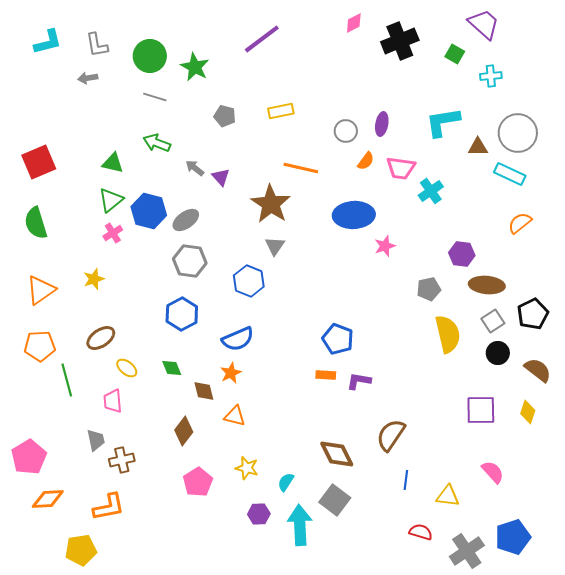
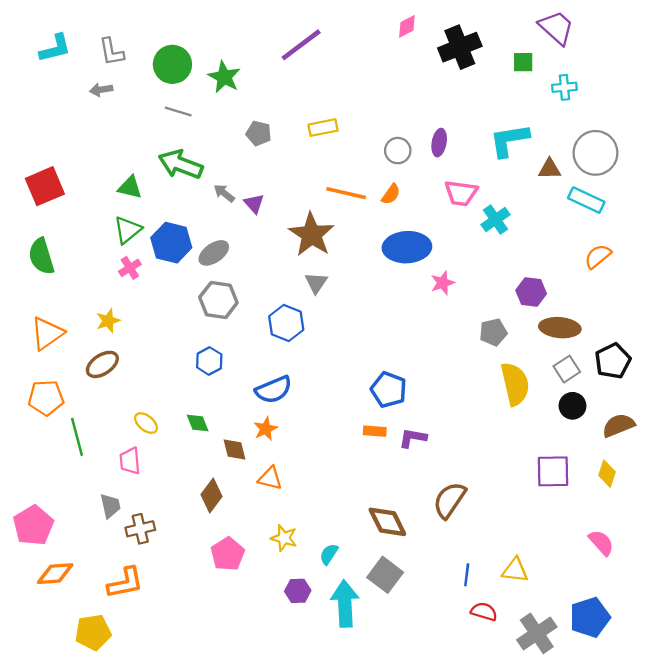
green square: (455, 54) -> (523, 62), turned -30
green arrow: (157, 143) -> (180, 164), size x1.4
orange semicircle: (366, 161) -> (391, 194), moved
blue hexagon: (182, 314) -> (209, 361), size x0.7
brown ellipse: (101, 338) -> (102, 364), moved
brown semicircle: (538, 370) -> (618, 425), turned -60
pink semicircle: (493, 472) -> (601, 543), moved
blue line: (406, 480) -> (467, 575), moved

